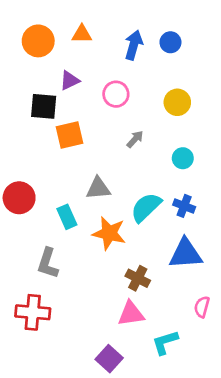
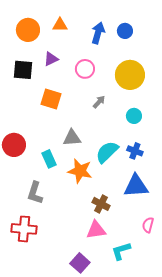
yellow circle: (177, 102) -> (130, 75), size x1.5
black square: (44, 106) -> (23, 70), moved
orange square: (70, 135) -> (51, 99), turned 30

